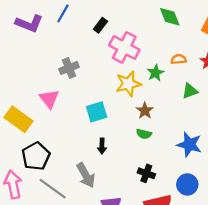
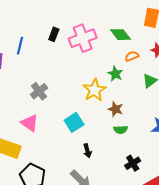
green diamond: (170, 17) -> (121, 35), moved
black rectangle: (100, 25) -> (54, 34), moved
pink cross: (124, 47) -> (83, 38), moved, turned -32
black cross: (146, 173) -> (133, 163), turned -35

